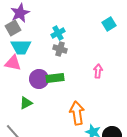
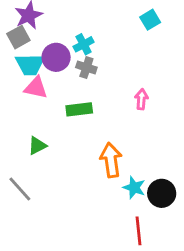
cyan square: (109, 24) -> (150, 20), moved
pink triangle: (13, 63) -> (36, 88), moved
purple circle: (39, 79) -> (56, 57), moved

